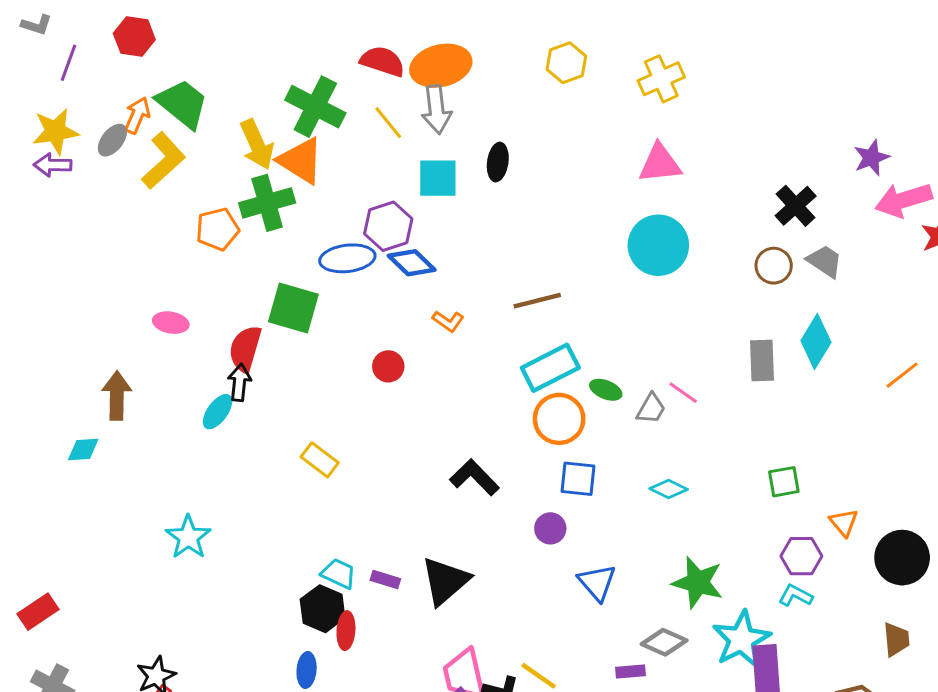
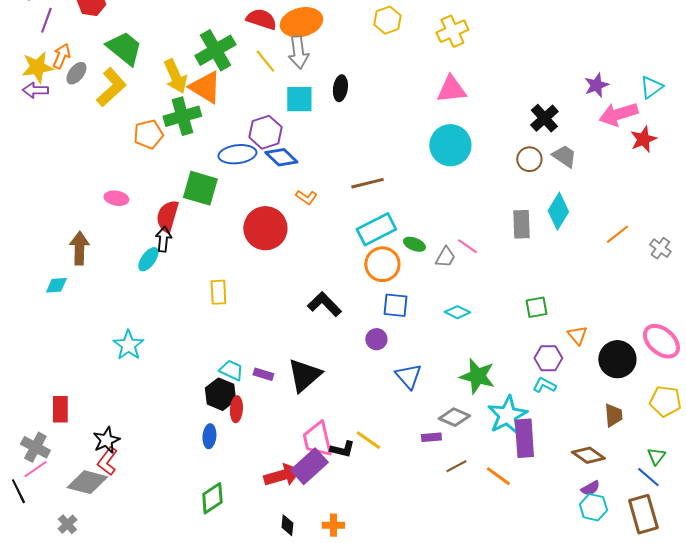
green cross: (315, 107) -> (215, 50), turned 33
orange arrow: (137, 115) -> (61, 56), moved
red circle: (388, 366) -> (265, 228), size x2.0
yellow rectangle: (320, 460) -> (218, 292), turned 50
red rectangle: (38, 612) -> (60, 409), moved, turned -56

